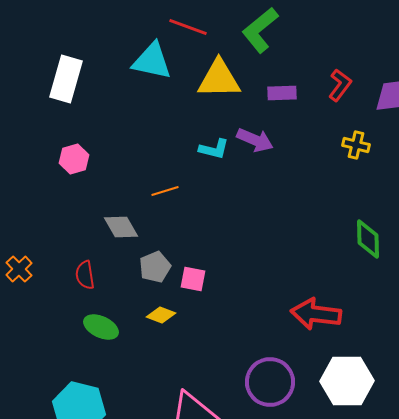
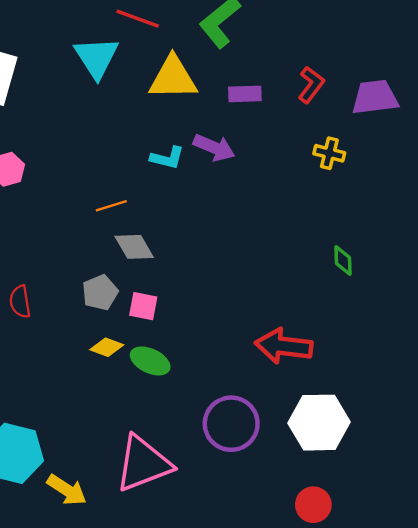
cyan triangle: (152, 61) -> (97, 57), turned 45
gray diamond: (121, 227) -> (134, 247), moved
green diamond: (368, 239) -> (343, 261), size x0.7
green ellipse: (101, 327) -> (150, 361), moved

